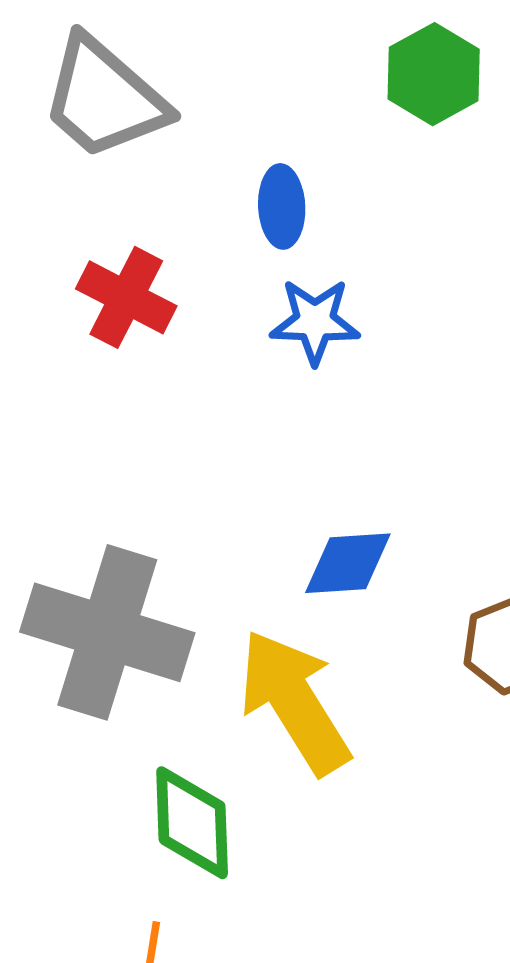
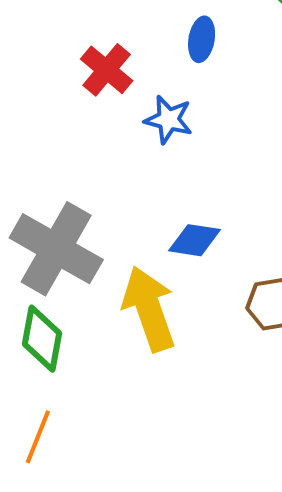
blue star: (315, 321) -> (168, 120), moved
green diamond: (192, 823) -> (42, 339), moved

